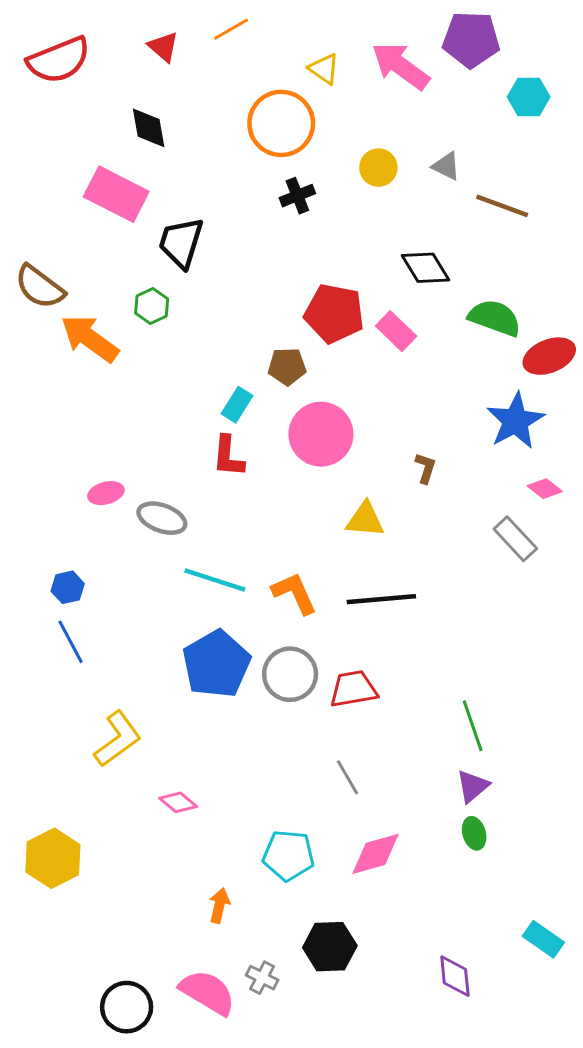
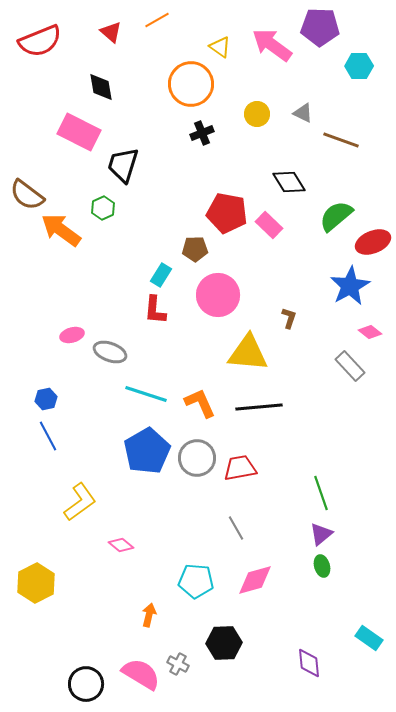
green semicircle: (495, 318) -> (336, 216), turned -60
yellow triangle: (365, 520) -> (248, 353), size x1.5

